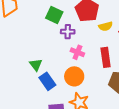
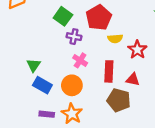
blue rectangle: (47, 81) -> (42, 85), turned -36

